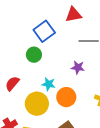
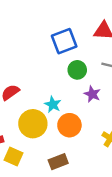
green circle: (34, 55) -> (77, 70), moved

